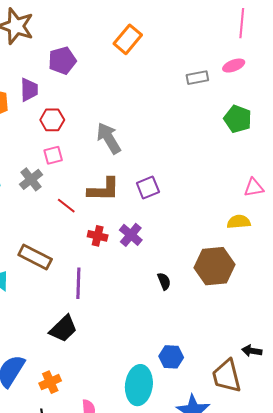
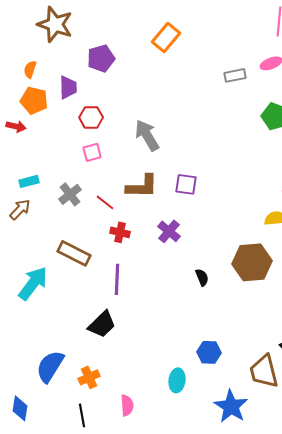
gray cross: (31, 179) -> (70, 194), moved
purple square: (148, 188) -> (186, 184), turned 30
red cross: (98, 236) -> (120, 232), moved
cyan ellipse: (139, 385) -> (177, 380), size x0.6

